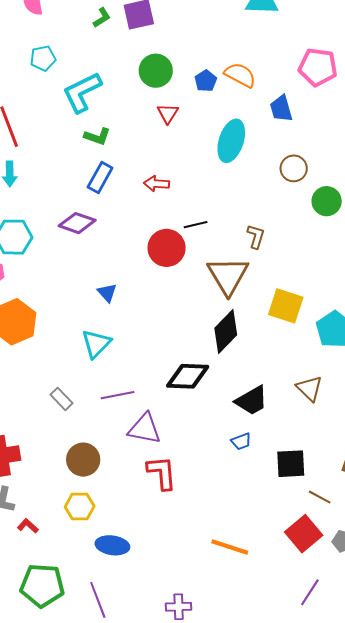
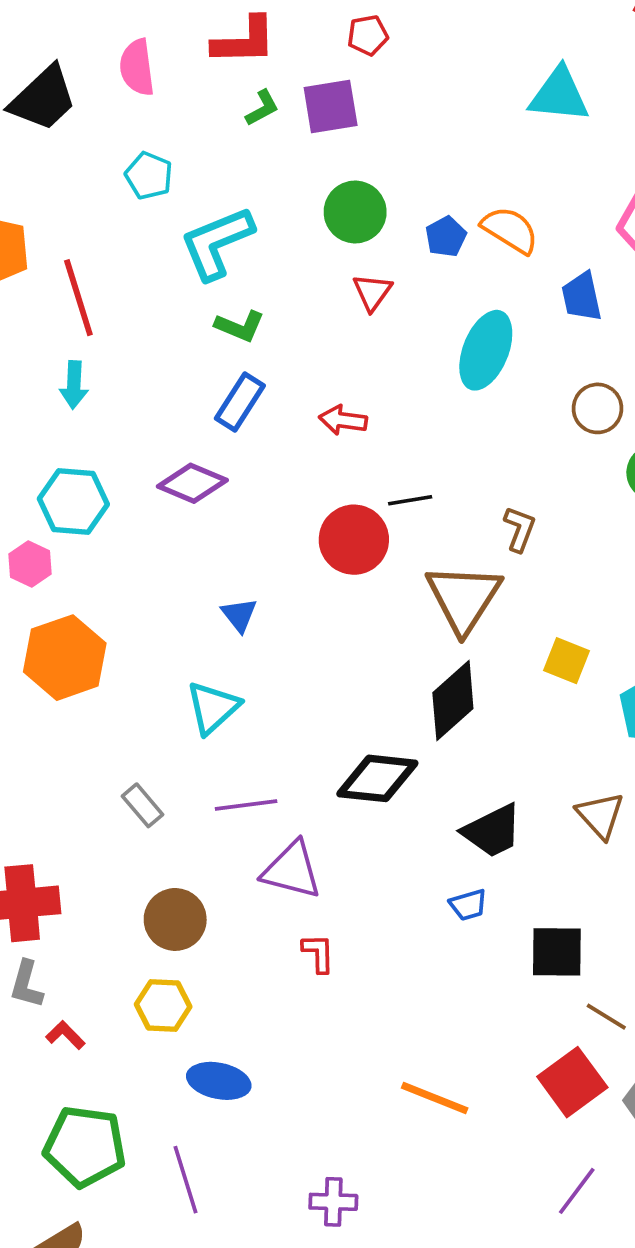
cyan pentagon: (43, 58) -> (149, 176), turned 30
yellow square: (286, 306) -> (566, 661), size x0.7
red L-shape: (162, 473) -> (318, 953), size x0.6

